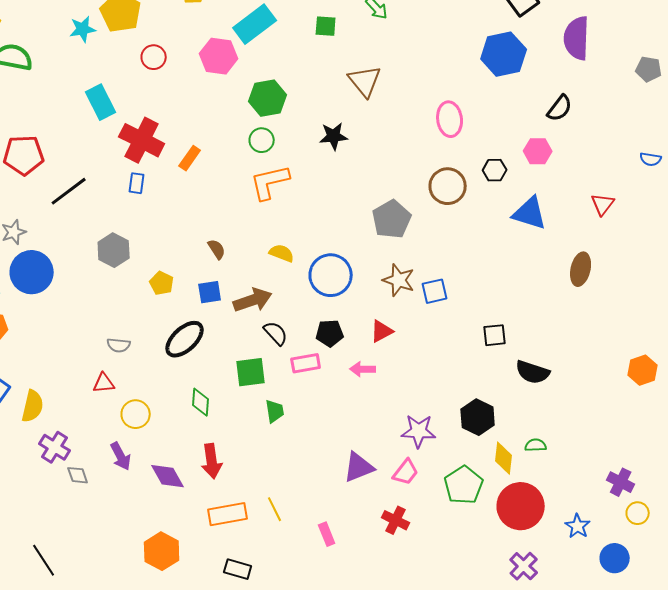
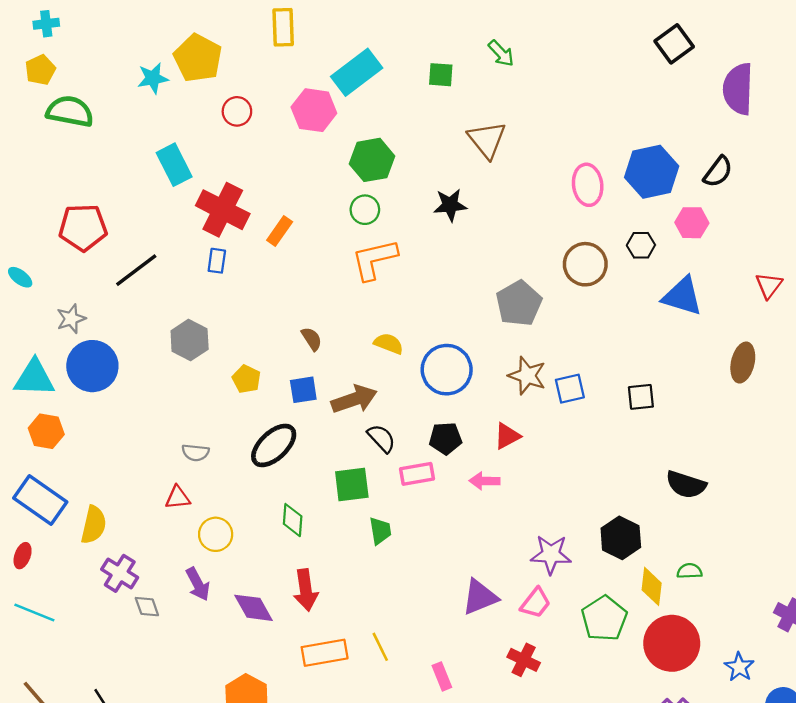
blue hexagon: (504, 54) -> (652, 172), moved
black square: (495, 335) -> (641, 397), moved

